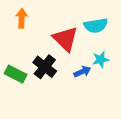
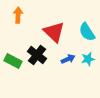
cyan semicircle: (96, 25) -> (87, 32), moved, turned 66
cyan star: (101, 60) -> (88, 59), moved

